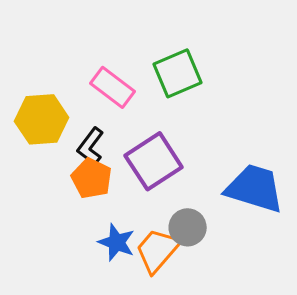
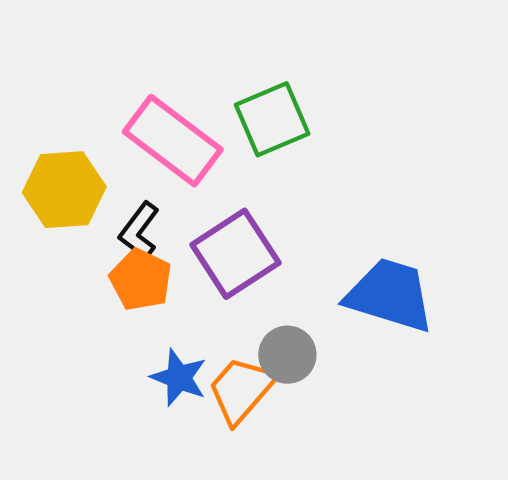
pink rectangle: (113, 87) -> (173, 141), size x1.4

